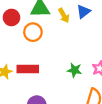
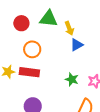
blue triangle: (84, 12) -> (77, 45), moved
orange circle: (33, 32) -> (32, 49), moved

